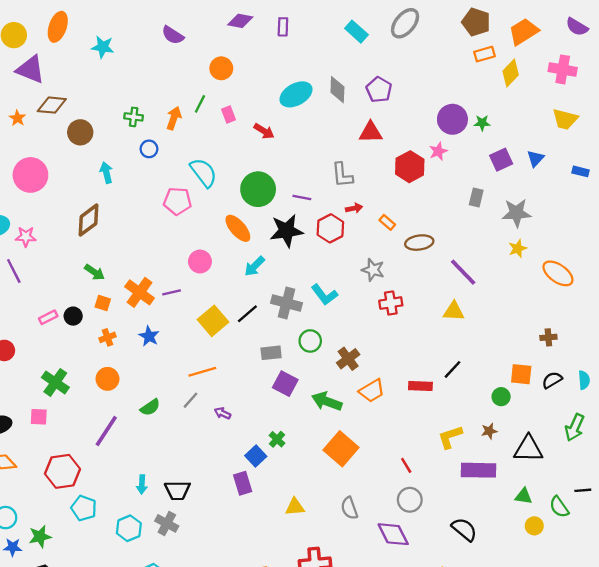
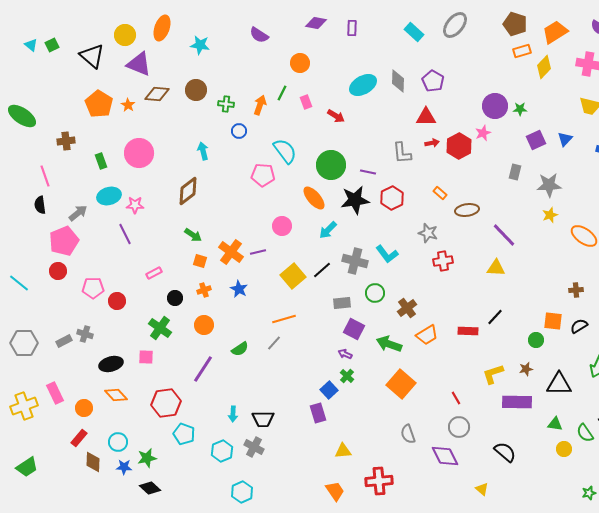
brown circle: (80, 132) -> (196, 90), moved
red arrow: (354, 208) -> (432, 143), moved
black circle: (73, 316) -> (175, 298), moved
purple arrow: (222, 413) -> (345, 354), moved
yellow triangle: (295, 507) -> (343, 451), moved

